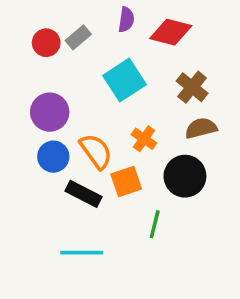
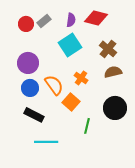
purple semicircle: (126, 20) -> (71, 20), moved
black circle: (185, 176) -> (115, 108), moved
orange square: (126, 181) -> (71, 102), turned -30
black rectangle: (84, 194) -> (34, 115), moved

